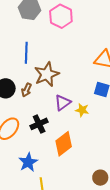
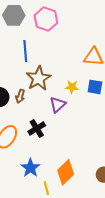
blue line: (26, 53) -> (25, 51), moved
yellow star: (82, 110) -> (72, 87), moved
orange diamond: (64, 144) -> (66, 172), moved

